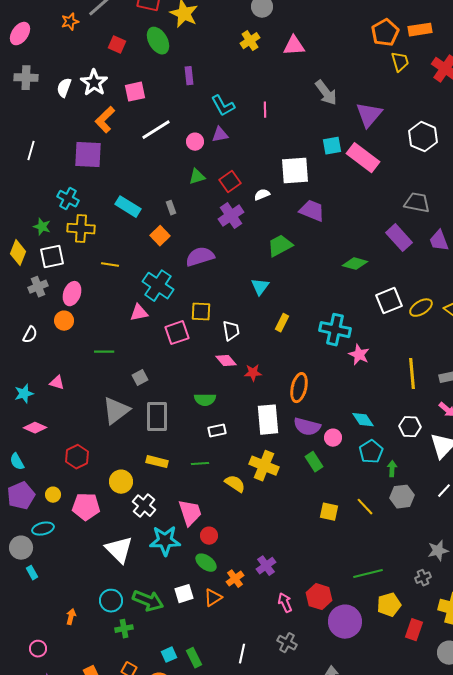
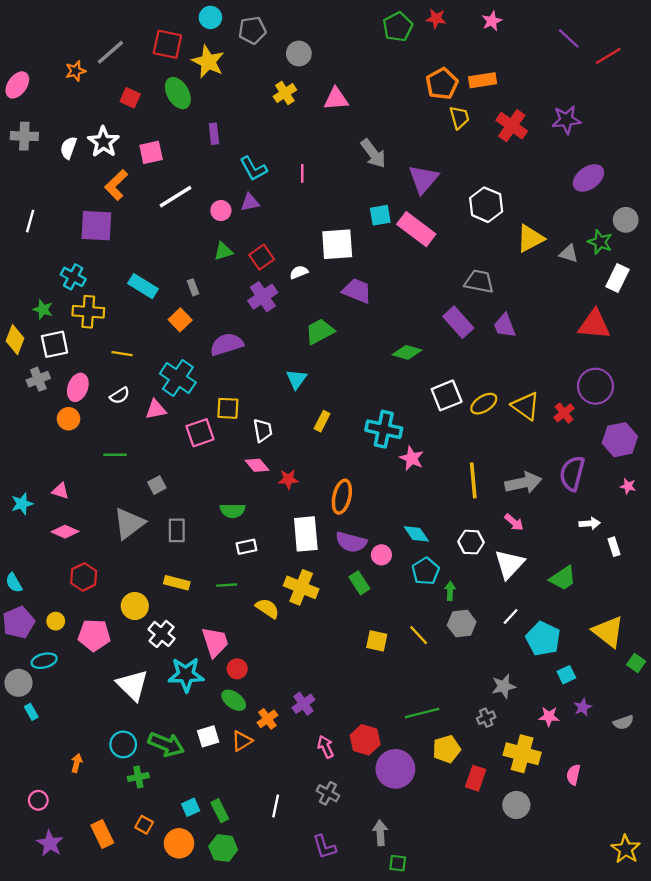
white semicircle: (30, 335) -> (120, 395), moved, turned 30
gray rectangle: (157, 417) -> (177, 530), size x0.7
pink diamond: (35, 428) -> (65, 532), moved

